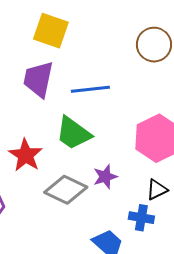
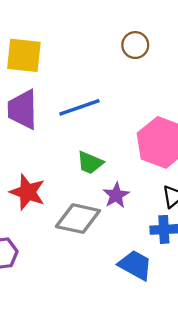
brown circle: (154, 45) -> (135, 45), size x0.7
green trapezoid: (73, 133) -> (90, 163), moved, size x0.7

